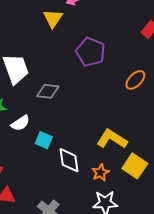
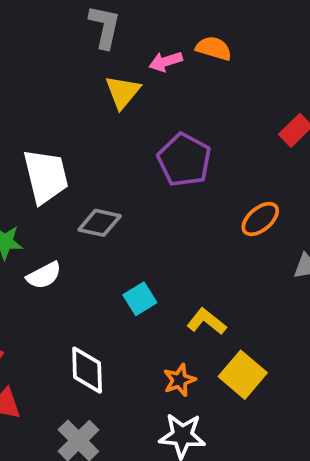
yellow L-shape: (112, 139) -> (206, 321), size x0.7
cyan square: (44, 140) -> (140, 299), moved, turned 30
white diamond: (69, 160) -> (87, 370), moved

